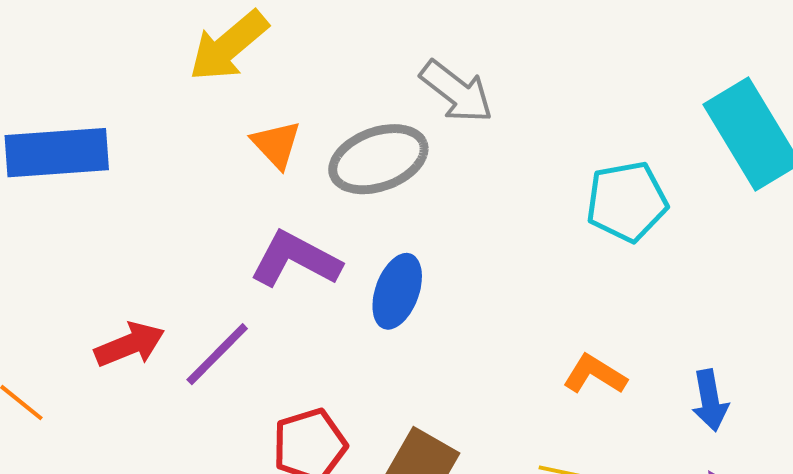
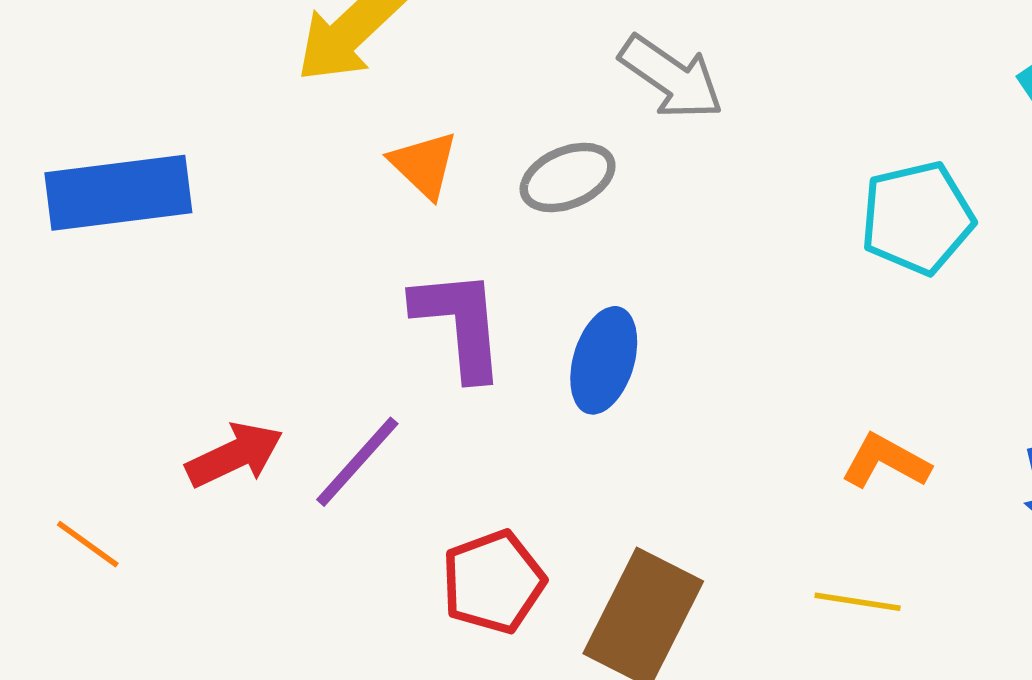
gray ellipse: (378, 159) -> (568, 177), size x0.7
purple L-shape: (296, 259) -> (460, 324), turned 60

